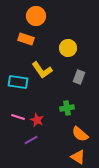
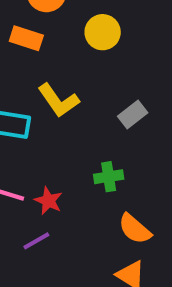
yellow circle: (68, 48) -> (103, 32), moved
gray rectangle: (79, 77) -> (133, 114), turned 32

